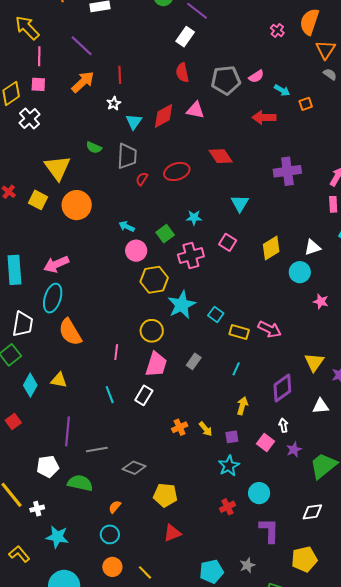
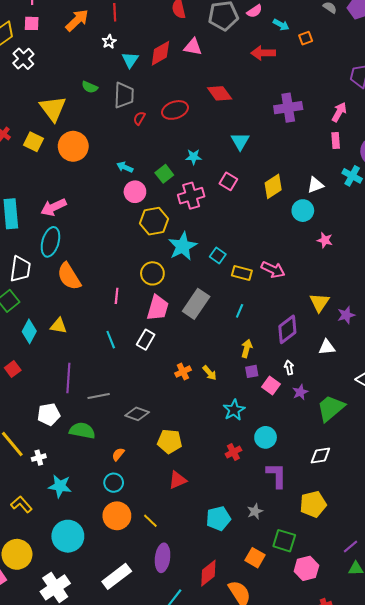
gray rectangle: (194, 361) -> (196, 304), size x1.8
purple square: (232, 437) -> (252, 371), moved
orange circle: (112, 567) -> (117, 516), size x1.4

